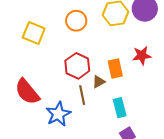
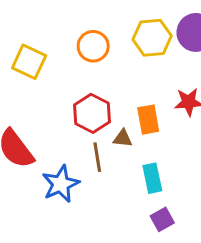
brown triangle: (99, 82) -> (123, 138), turned 32

